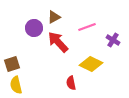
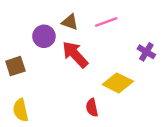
brown triangle: (54, 17) -> (70, 22), turned 48
pink line: (87, 27) -> (106, 22), moved
brown square: (12, 64) -> (15, 66), moved

